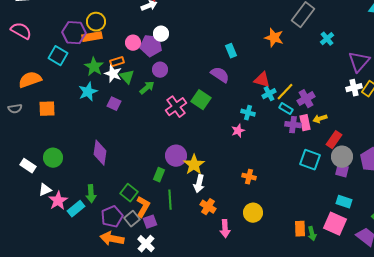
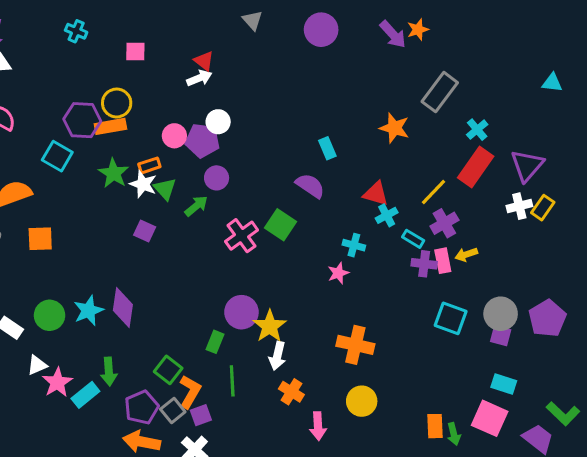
cyan star: (88, 92) -> (89, 311), moved
yellow line: (285, 92) -> (433, 192), moved
red rectangle: (334, 140) -> (476, 167), moved, size x1.4
orange cross: (249, 177) -> (355, 345), size x1.6

